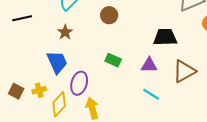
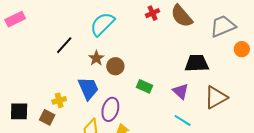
brown circle: (109, 15) -> (115, 66), moved
black line: (22, 18) -> (64, 45), moved, turned -36
purple triangle: (149, 65) -> (181, 91), turned 42
yellow cross: (39, 90) -> (59, 100), moved

